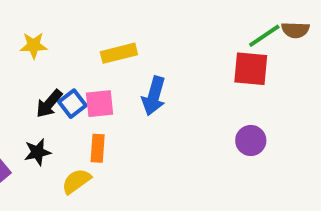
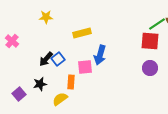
yellow star: (34, 45) -> (46, 17), moved
pink square: (100, 104) -> (85, 67), moved
purple circle: (251, 140) -> (150, 68), moved

